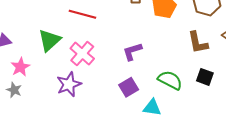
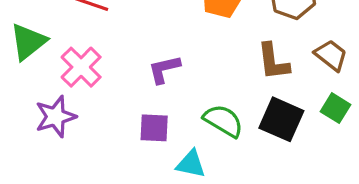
black square: (205, 77) -> (281, 119), size x1.5
purple square: (129, 87) -> (154, 128), turned 30

